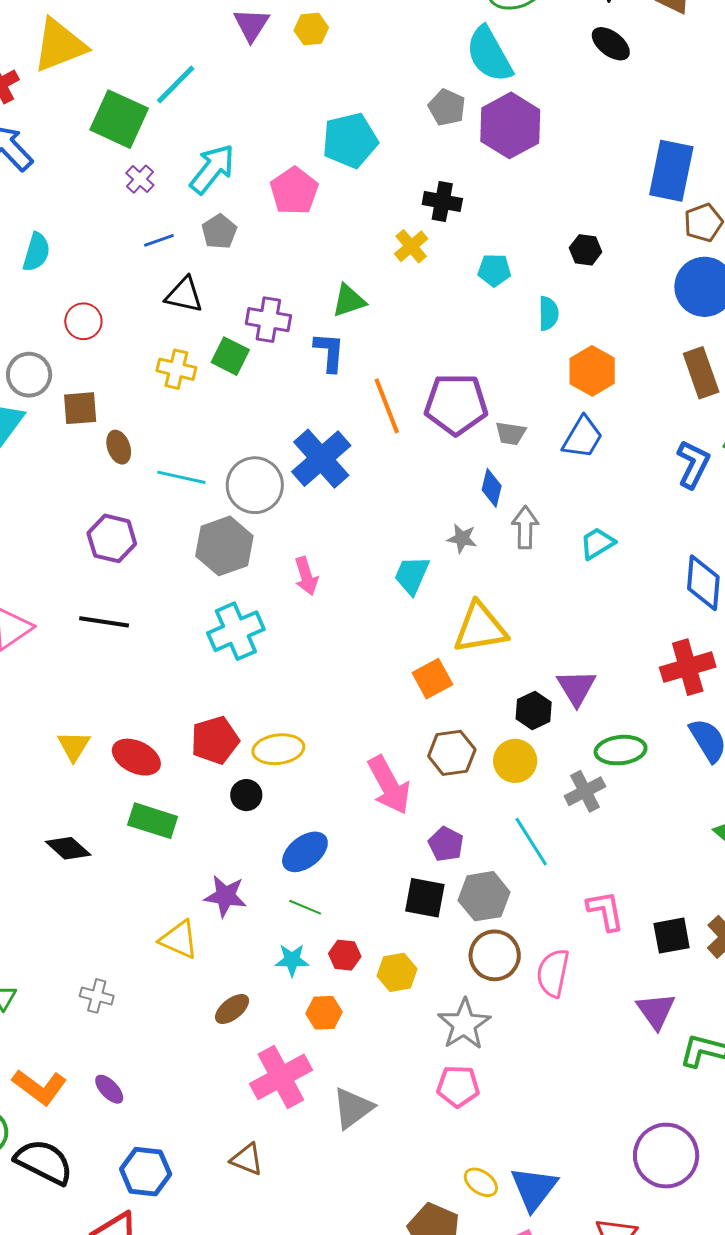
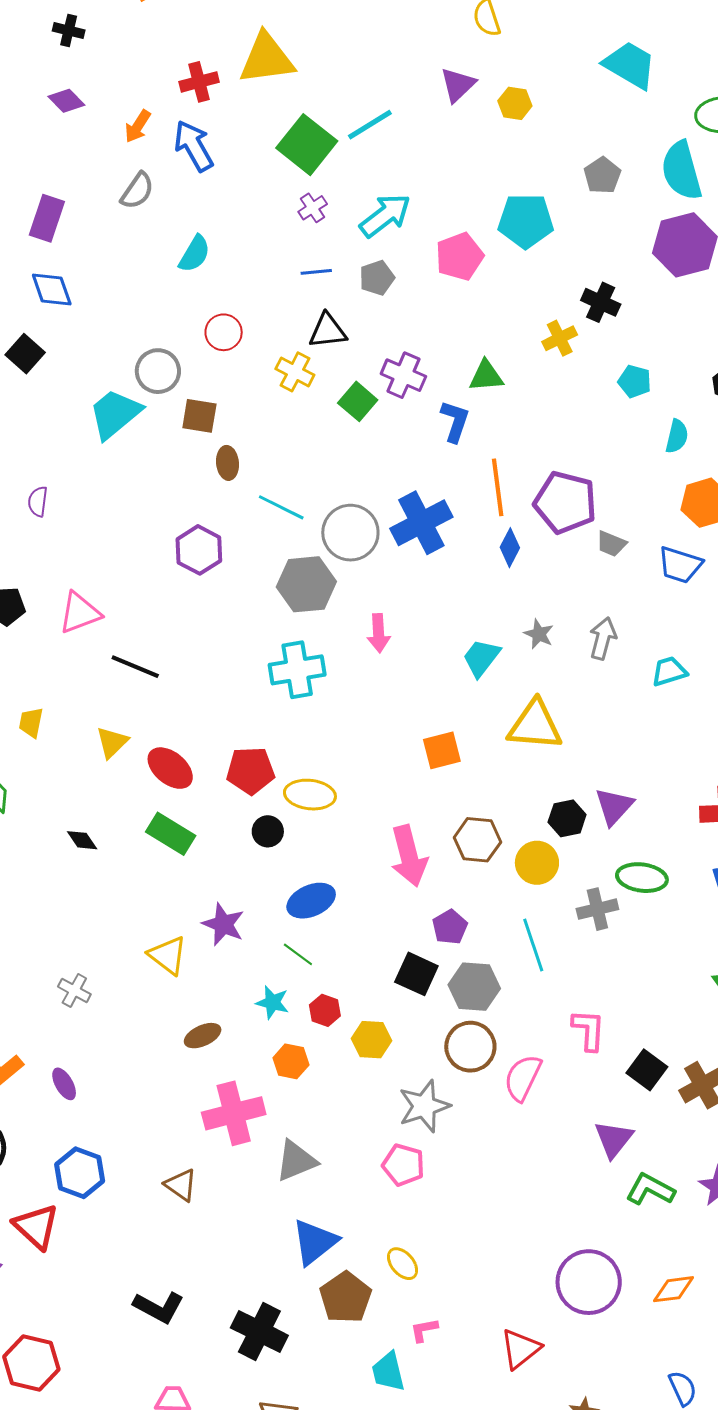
gray pentagon: (447, 107) -> (602, 175), moved
black triangle: (184, 295) -> (328, 331), turned -33
yellow cross: (176, 369) -> (295, 372), moved
blue trapezoid: (582, 437) -> (680, 565), turned 63
blue diamond: (492, 488) -> (510, 548), moved
black line: (104, 622) -> (135, 667), moved
orange square: (432, 679) -> (442, 750), moved
black diamond: (68, 848) -> (82, 840), size x0.7
black square: (672, 936) -> (647, 1070), turned 33
blue triangle: (534, 1188) -> (315, 1242), moved

